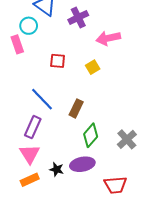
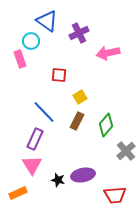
yellow square: (93, 67) -> (80, 97), moved
green diamond: (91, 135) -> (106, 125), moved
orange rectangle: (30, 180) -> (18, 193), moved

